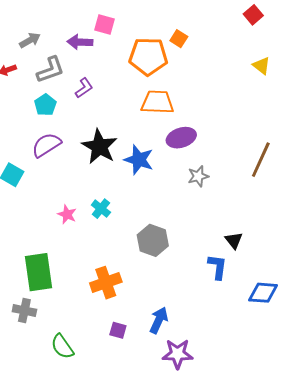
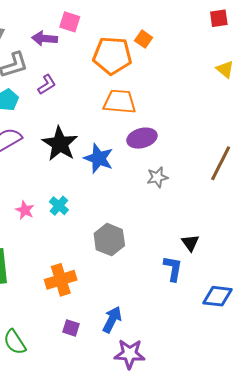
red square: (253, 15) -> (219, 18), turned 30

